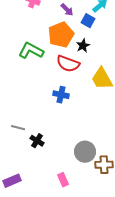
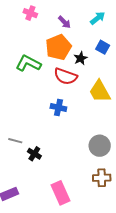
blue square: (88, 21) -> (103, 47), moved
gray circle: (85, 152) -> (100, 146), moved
pink rectangle: (63, 180) -> (60, 193), size x1.6

